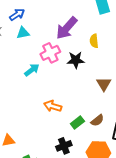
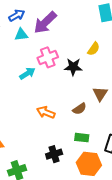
purple arrow: (67, 28) -> (45, 23), moved
yellow semicircle: (94, 41) -> (94, 49), turned -144
brown semicircle: (97, 120) -> (80, 109), moved
green rectangle: (77, 122) -> (82, 138), moved, turned 40

